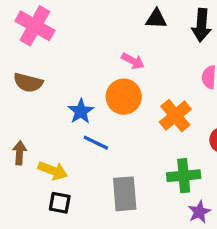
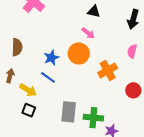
black triangle: (156, 19) -> (94, 11), moved
brown semicircle: (28, 83) -> (17, 47), moved, turned -114
blue line: (96, 143) -> (48, 77), moved
green cross: (184, 176) -> (93, 118), moved

